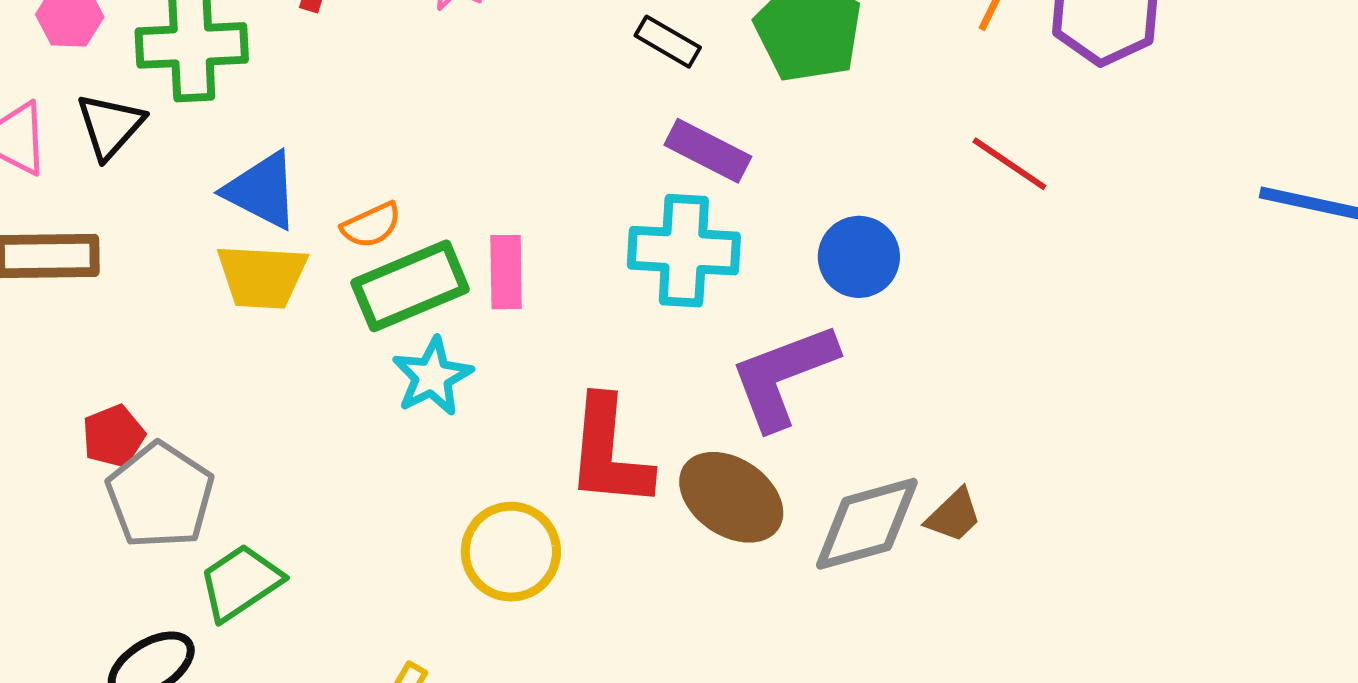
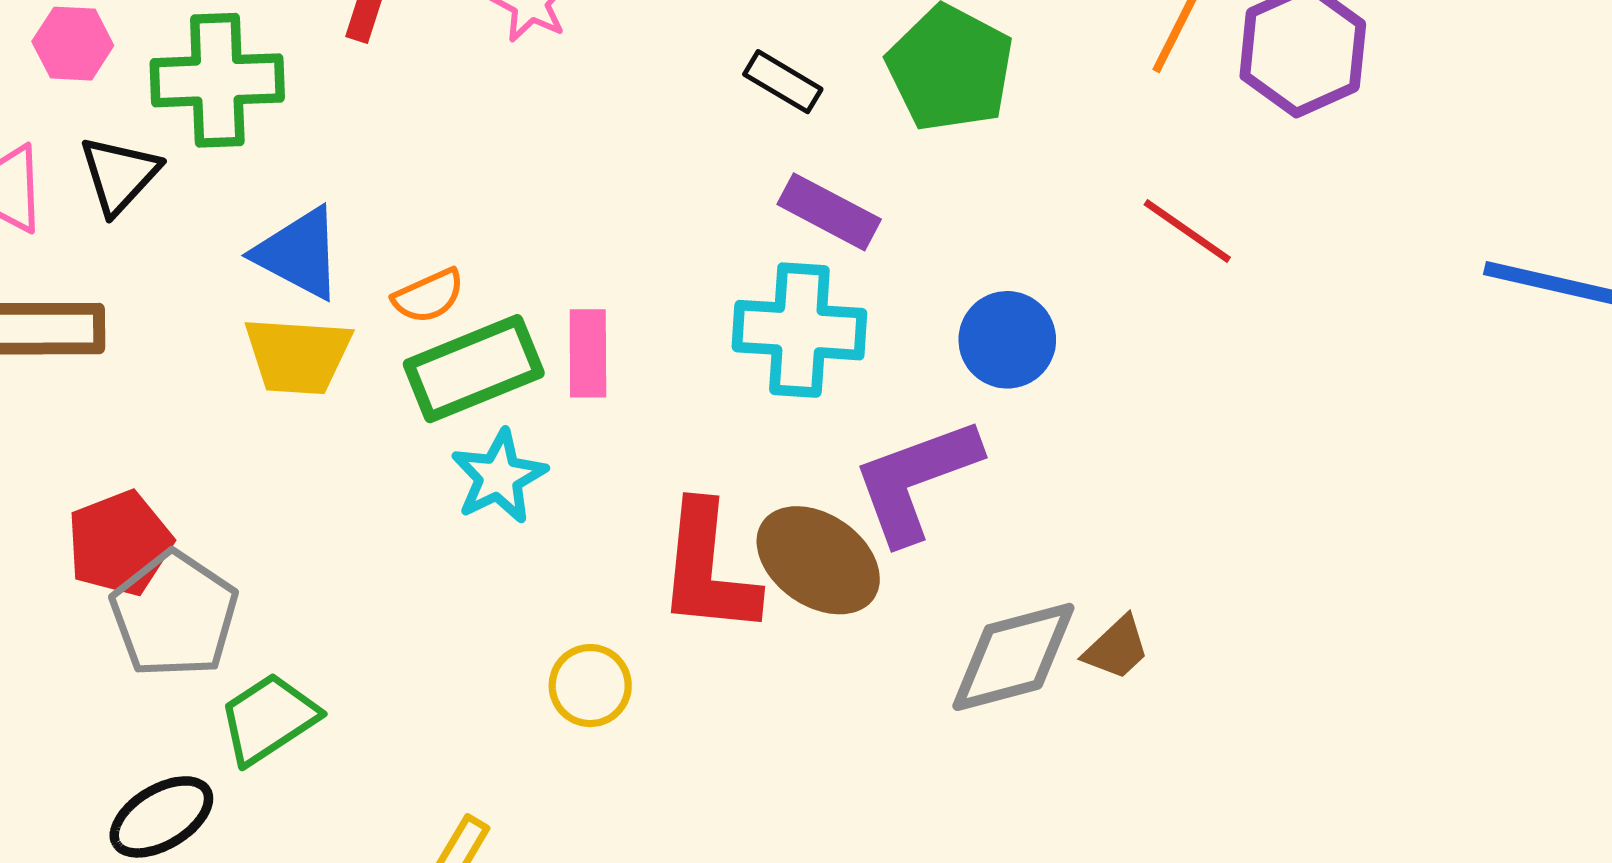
red pentagon: (114, 436) -> (120, 543), size x1.4
brown ellipse: (731, 497) -> (818, 560), moved
yellow circle: (511, 552) -> (590, 686), size x0.7

